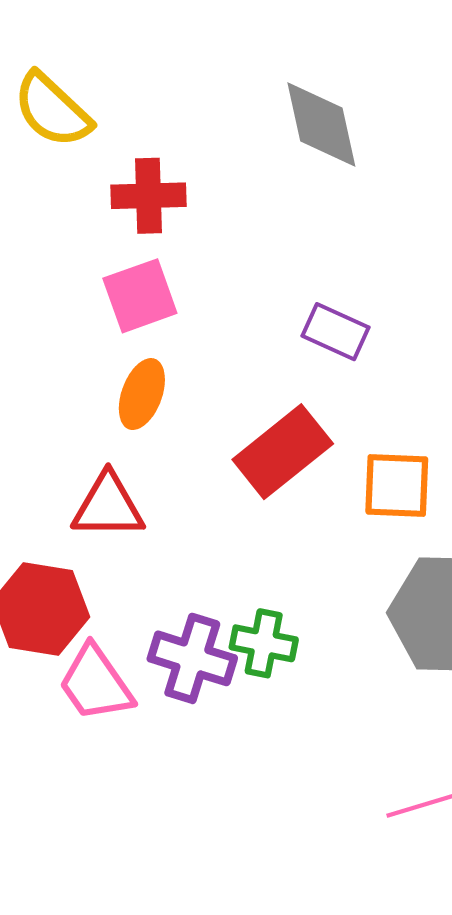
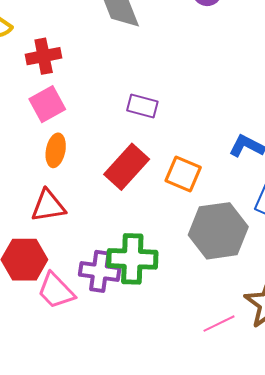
orange square: (397, 485) -> (183, 174), turned 30
green cross: (264, 643) -> (132, 259), size x1.6

